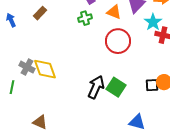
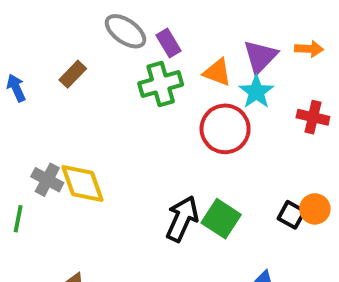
green cross: (85, 18) -> (161, 84), size x1.5
cyan star: (153, 22) -> (256, 92), moved
black square: (152, 85) -> (291, 215), turned 32

